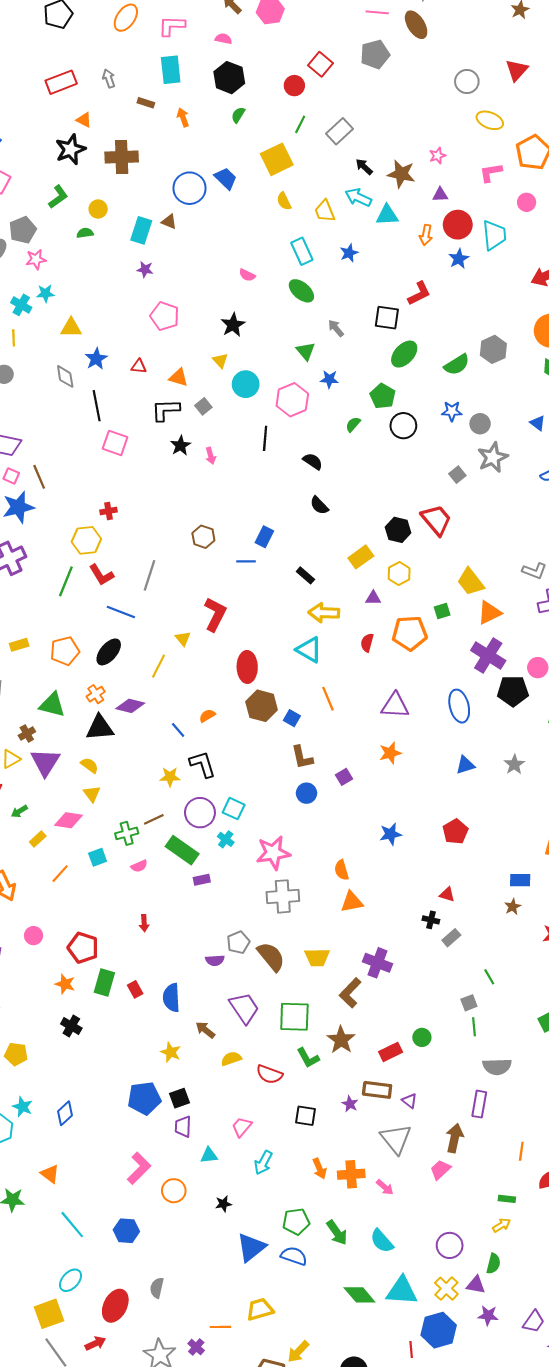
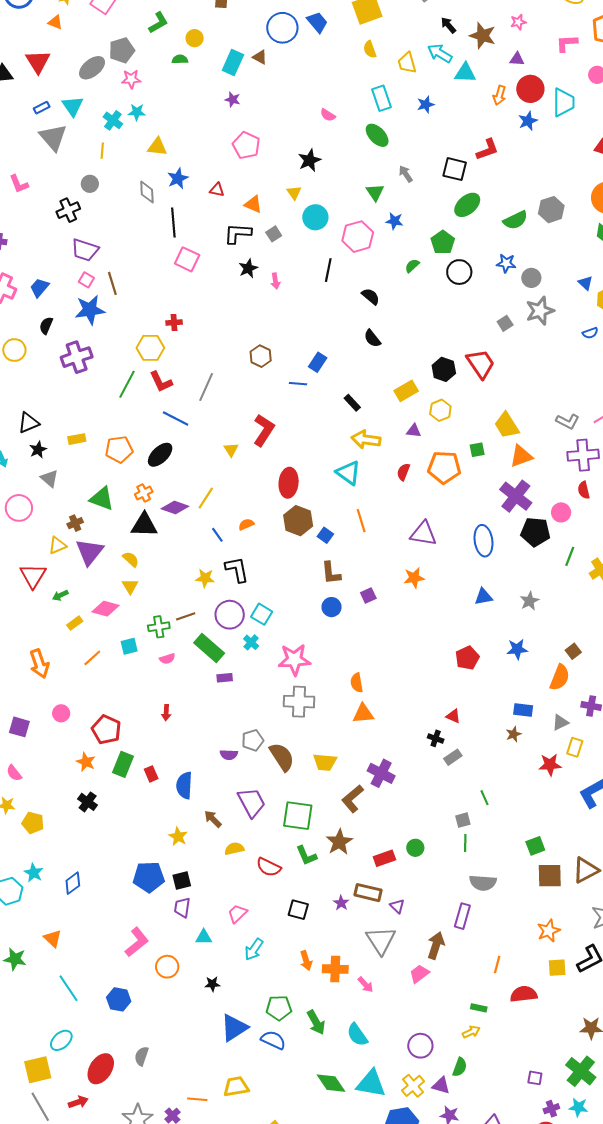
yellow line: (158, 666) -> (206, 498), moved
blue star: (391, 834) -> (517, 649), moved

